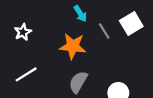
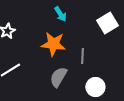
gray line: (104, 31) -> (82, 56), moved, turned 35

